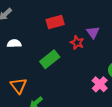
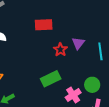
green rectangle: (50, 59) -> (51, 79), moved

